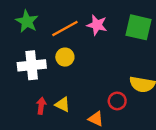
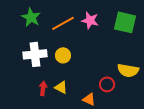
yellow circle: (65, 57) -> (63, 55), moved

